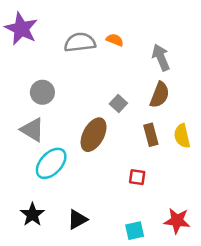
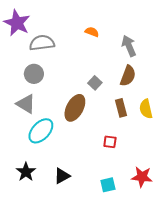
gray semicircle: (80, 42) -> (42, 43), moved

